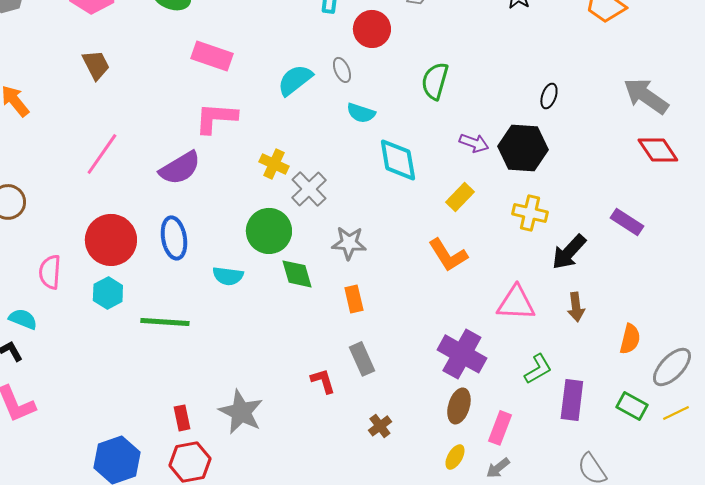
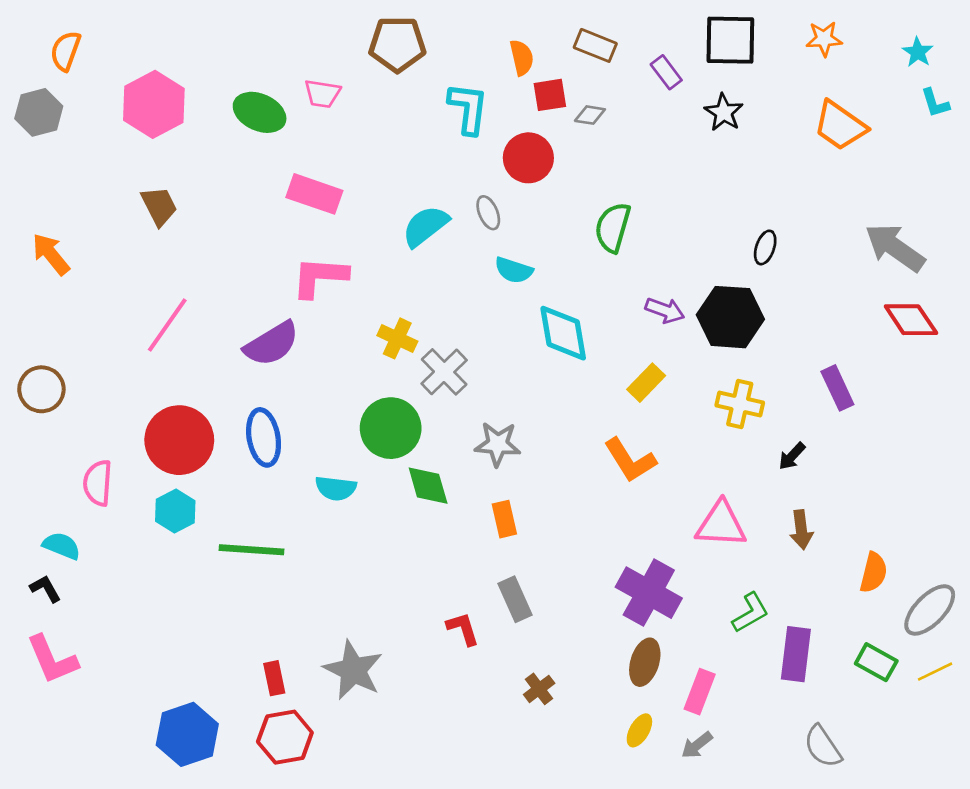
purple rectangle: (627, 222) -> (837, 388), moved, turned 32
black arrow: (569, 252) -> (792, 456), size x0.6

